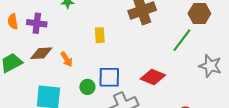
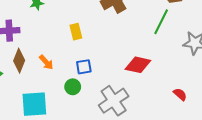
brown diamond: (41, 53) -> (19, 61), turned -55
blue square: (109, 77) -> (84, 67), moved, size x0.7

